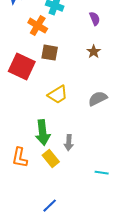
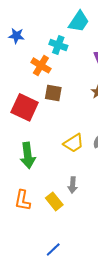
yellow trapezoid: (58, 95) -> (74, 143), moved
green arrow: (43, 133) -> (28, 155), moved

